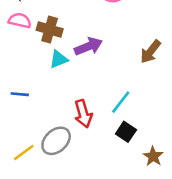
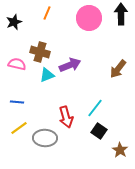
pink semicircle: (20, 20) -> (17, 64), moved
gray ellipse: (56, 141) -> (45, 138), turned 45
yellow line: (24, 152) -> (19, 128), moved

